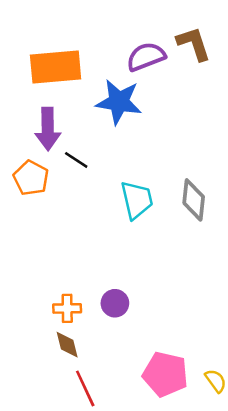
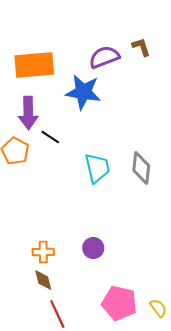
brown L-shape: (194, 44) -> (141, 47), size x0.7
purple circle: (115, 303) -> (93, 248), moved

